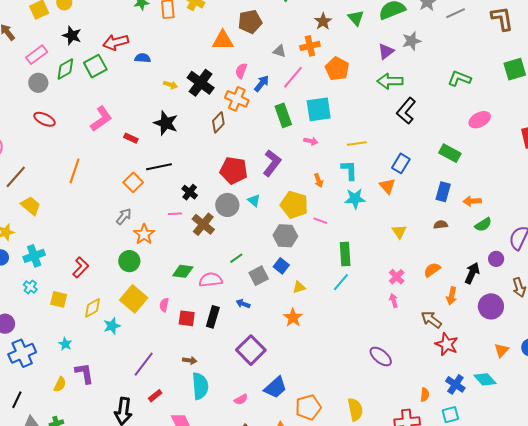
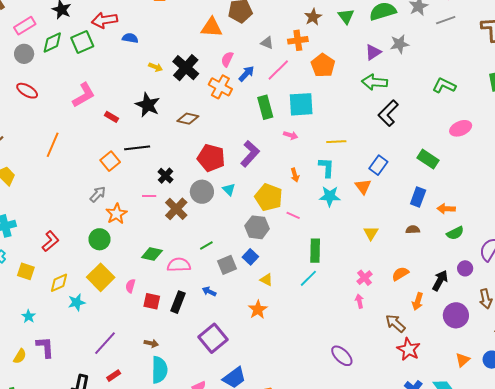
brown diamond: (218, 122) -> (188, 119), moved, turned 55
yellow triangle: (299, 287) -> (266, 280), turned 40

